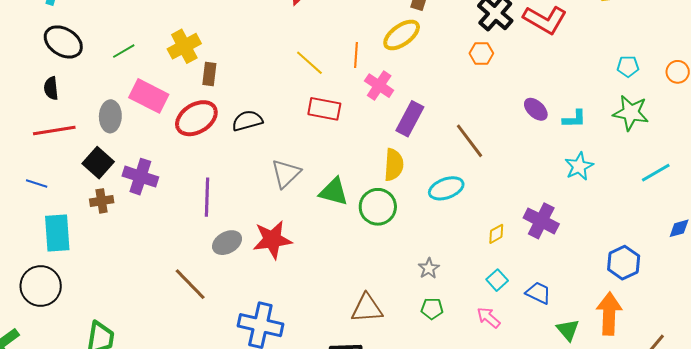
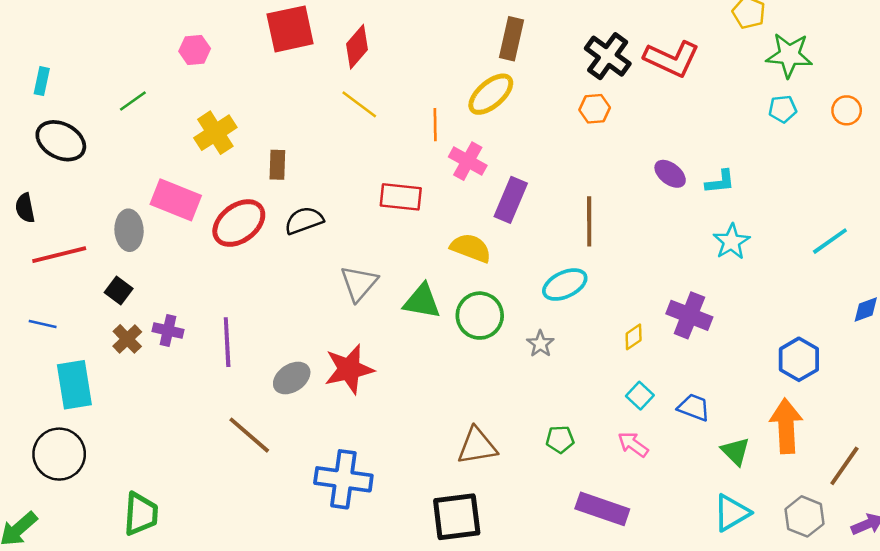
green line: (124, 51) -> (133, 101), moved
yellow line: (309, 63) -> (359, 104), moved
brown rectangle: (209, 74) -> (277, 165), moved
black semicircle: (51, 88) -> (25, 208), moved
green star: (631, 113) -> (789, 55), moved
brown line: (470, 141) -> (589, 221), turned 42
black square: (98, 163) -> (119, 291), size x0.7
yellow semicircle: (394, 165) -> (471, 248), moved, turned -68
purple cross: (140, 177) -> (168, 330), moved, size x0.7
purple line: (207, 197) -> (227, 342), moved
brown cross: (102, 201) -> (127, 339), turned -30
gray star: (429, 268) -> (540, 344), moved

